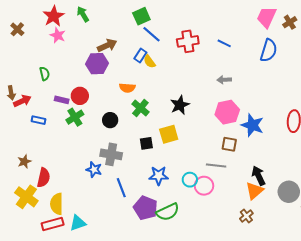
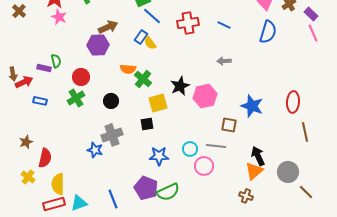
green semicircle: (45, 74) -> (56, 61), moved
purple rectangle: (62, 100) -> (44, 68), moved
green cross: (140, 108) -> (143, 79), moved
pink hexagon: (227, 112) -> (205, 96), moved
yellow square: (169, 134) -> (158, 103), moved
gray cross: (111, 154) -> (112, 135), turned -30
cyan circle: (190, 180) -> (190, 149), moved
blue line: (121, 188) -> (113, 199), moved
yellow cross: (26, 197) -> (28, 177), size x0.6
brown cross: (246, 216) -> (246, 196), turned -32

